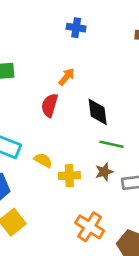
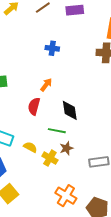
green line: (111, 144) -> (57, 131), moved
brown star: (104, 172) -> (66, 148), moved
yellow cross: (69, 176) -> (50, 158), turned 35

